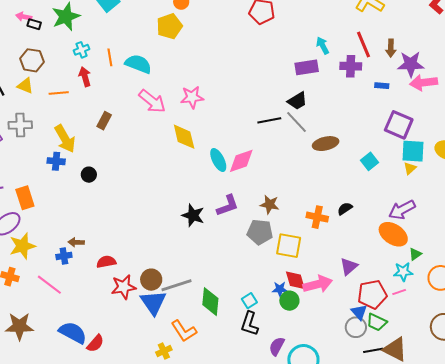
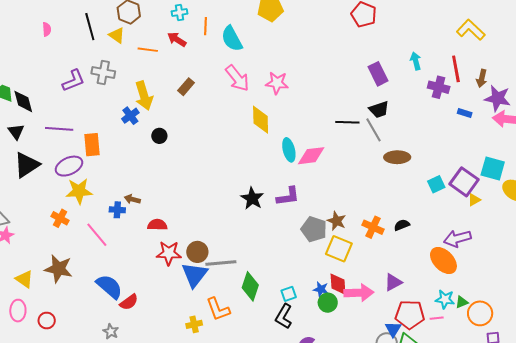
cyan semicircle: (138, 64) -> (232, 39), turned -152
purple rectangle: (307, 67) -> (378, 74), moved, turned 60
red arrow: (85, 77) -> (177, 39), turned -54
purple square: (399, 125) -> (464, 182), moved
cyan square: (413, 151) -> (493, 168), moved
blue cross: (56, 161) -> (130, 116), turned 36
brown star: (270, 204) -> (337, 221), moved
green triangle: (415, 254) -> (462, 302), moved

